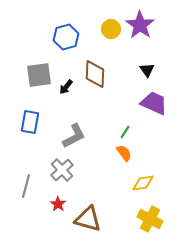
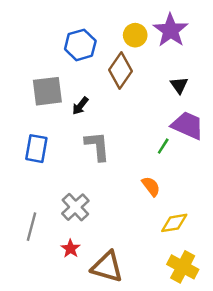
brown diamond: (95, 74) -> (121, 71), moved, turned 32
green line: (125, 132) -> (163, 146), moved
gray L-shape: (74, 136) -> (97, 146), moved, turned -68

